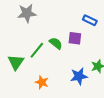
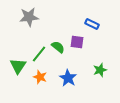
blue star: (79, 76) -> (68, 78), moved, turned -30
orange star: (42, 82) -> (40, 77), moved

